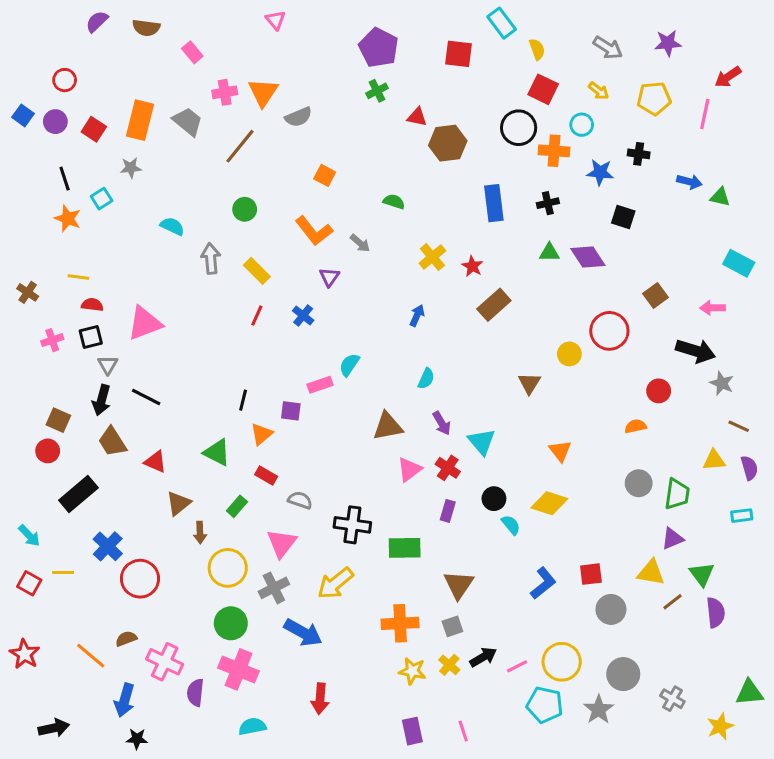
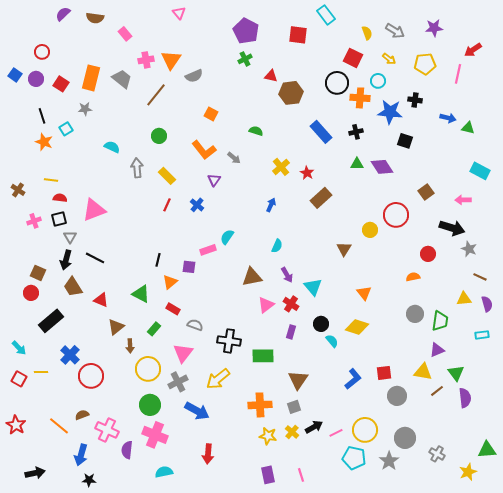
yellow semicircle: (537, 49) -> (367, 33), moved
blue star: (600, 172) -> (390, 112), size x1.4
blue rectangle: (494, 203) -> (321, 132), turned -35

